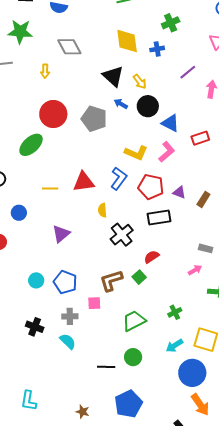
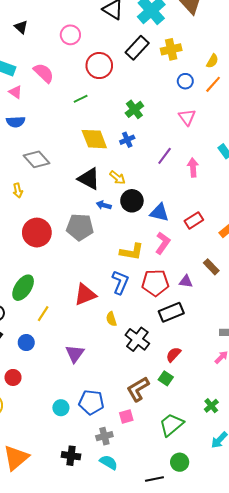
green ellipse: (31, 145) -> (23, 288), moved
yellow line: (50, 188) -> (43, 314), moved, turned -42
brown rectangle: (203, 199) -> (211, 267), moved, turned -63

